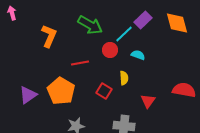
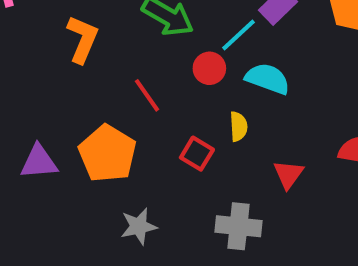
cyan semicircle: (138, 55) -> (268, 79), size x1.5
red line: (80, 63) -> (147, 95), turned 66
purple triangle: (28, 95) -> (39, 162), turned 30

